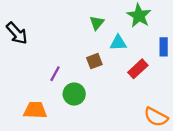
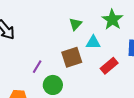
brown square: (94, 61) -> (72, 57), size x1.5

